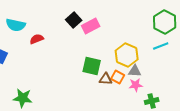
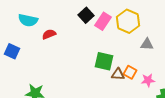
pink rectangle: (91, 26) -> (103, 21), turned -30
yellow hexagon: (127, 55) -> (128, 21), moved
gray triangle: (135, 71) -> (147, 44), moved

